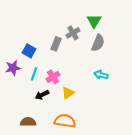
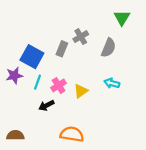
green triangle: (94, 21) -> (122, 18), moved
blue square: (29, 51) -> (32, 57), size x1.5
yellow triangle: (68, 93) -> (81, 91), moved
brown semicircle: (28, 122) -> (15, 135), moved

